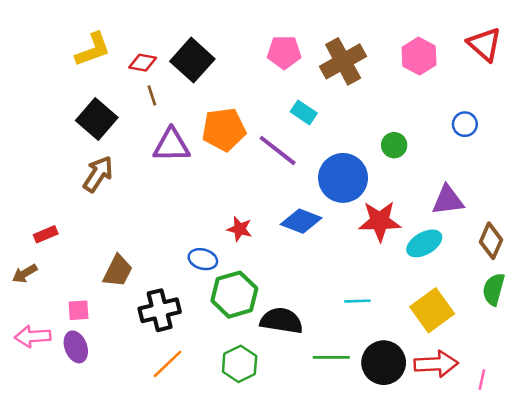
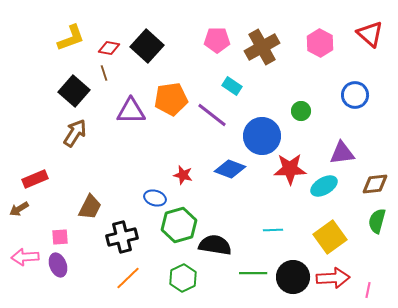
brown line: (152, 95) -> (104, 73), moved
blue circle: (465, 124) -> (355, 95), size x1.4
red rectangle: (46, 234) -> (35, 179), size x1.4
brown diamond: (491, 241) -> (375, 184), turned 60

